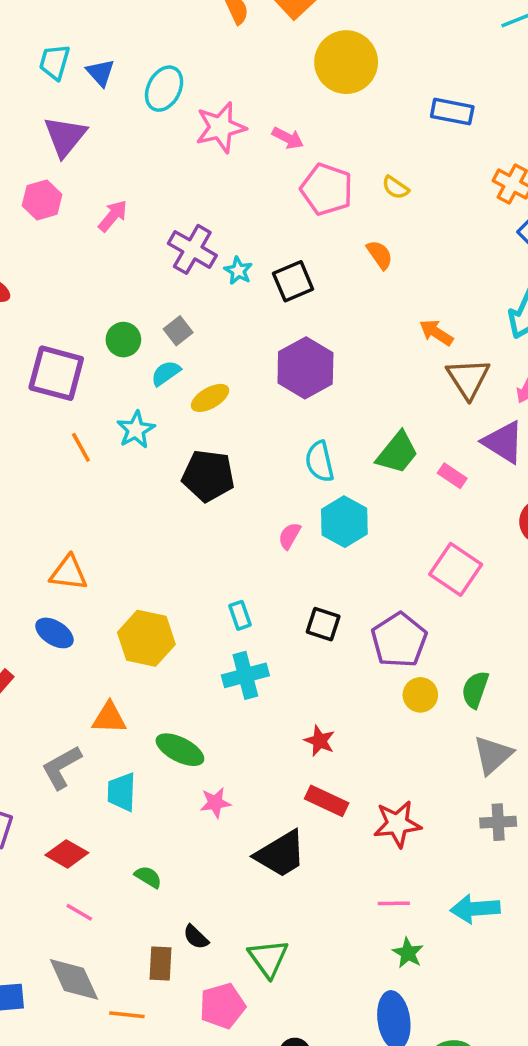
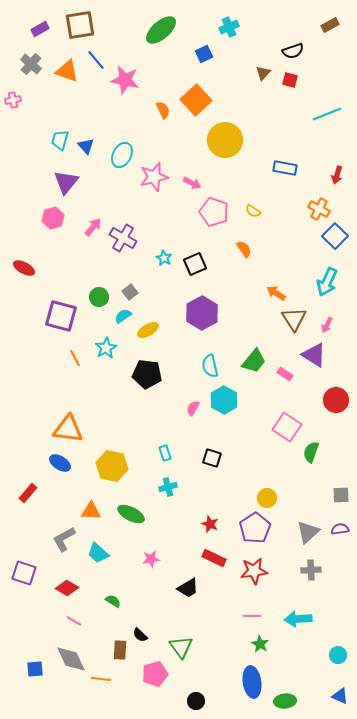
purple cross: (192, 249) -> (123, 238), moved
orange triangle: (69, 573) -> (68, 429), size x1.4
purple pentagon: (399, 640) -> (255, 528), moved
cyan cross: (245, 675) -> (168, 487), size x0.7
green semicircle: (475, 690) -> (311, 452), moved
green ellipse: (180, 750) -> (131, 514), moved
cyan trapezoid: (122, 792) -> (98, 553), turned -50
black trapezoid: (281, 854) -> (188, 588), size x0.7

